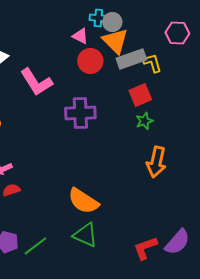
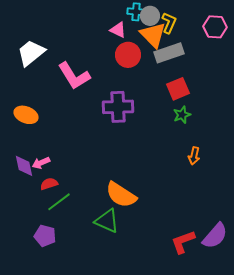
yellow L-shape: (152, 63) -> (169, 23), moved, turned 40
orange arrow: (156, 162) -> (194, 156), size x0.6
green triangle: (85, 235) -> (107, 221), moved
green line: (35, 246) -> (59, 202), moved

